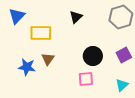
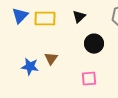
yellow rectangle: (41, 33) -> (45, 19), moved
black circle: (93, 56) -> (94, 44), moved

